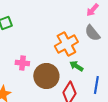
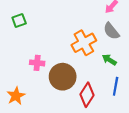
green arrow: (76, 66) -> (109, 60), moved

